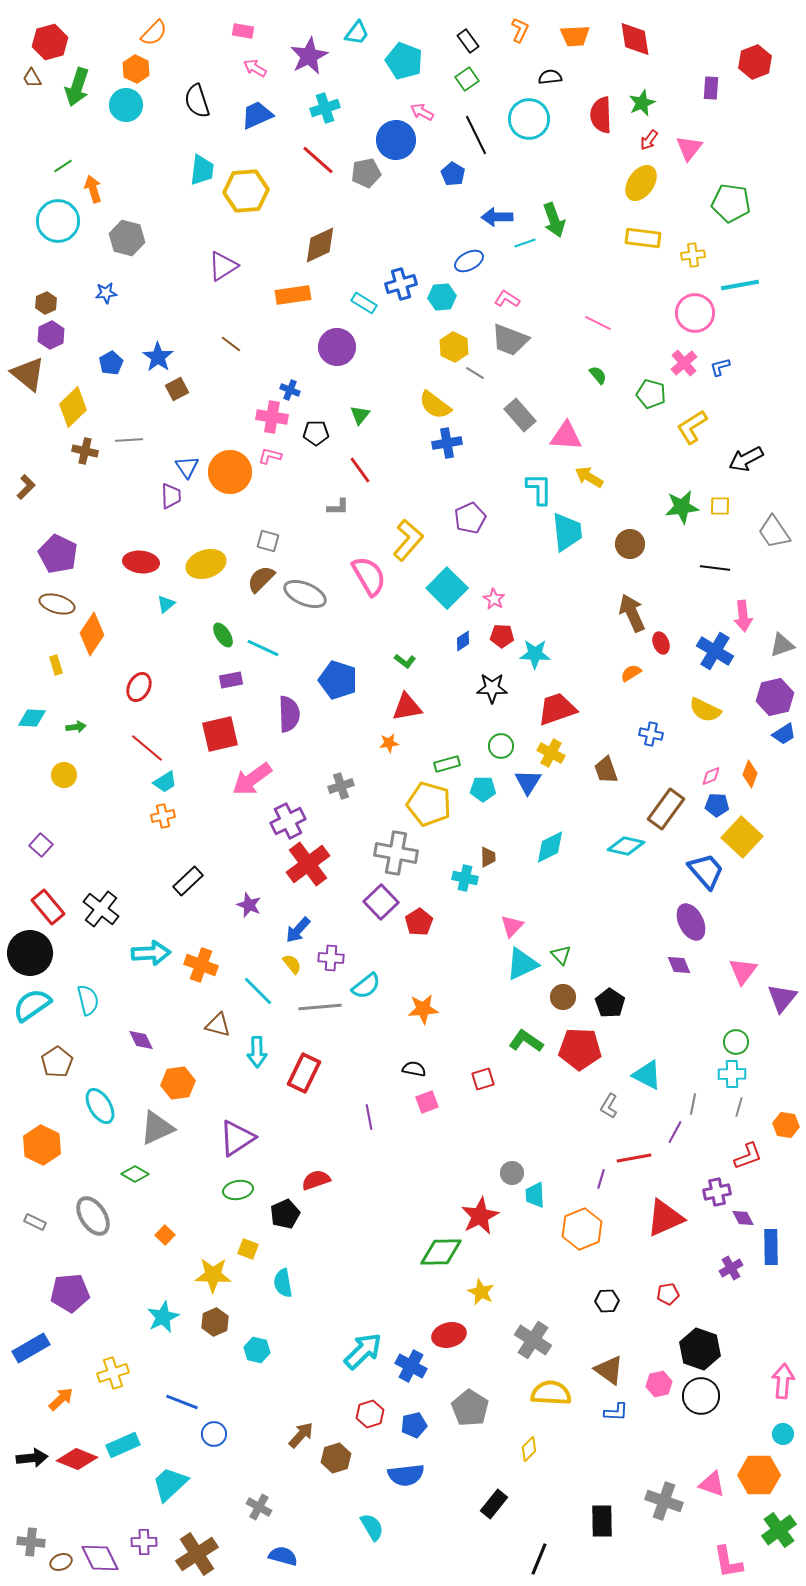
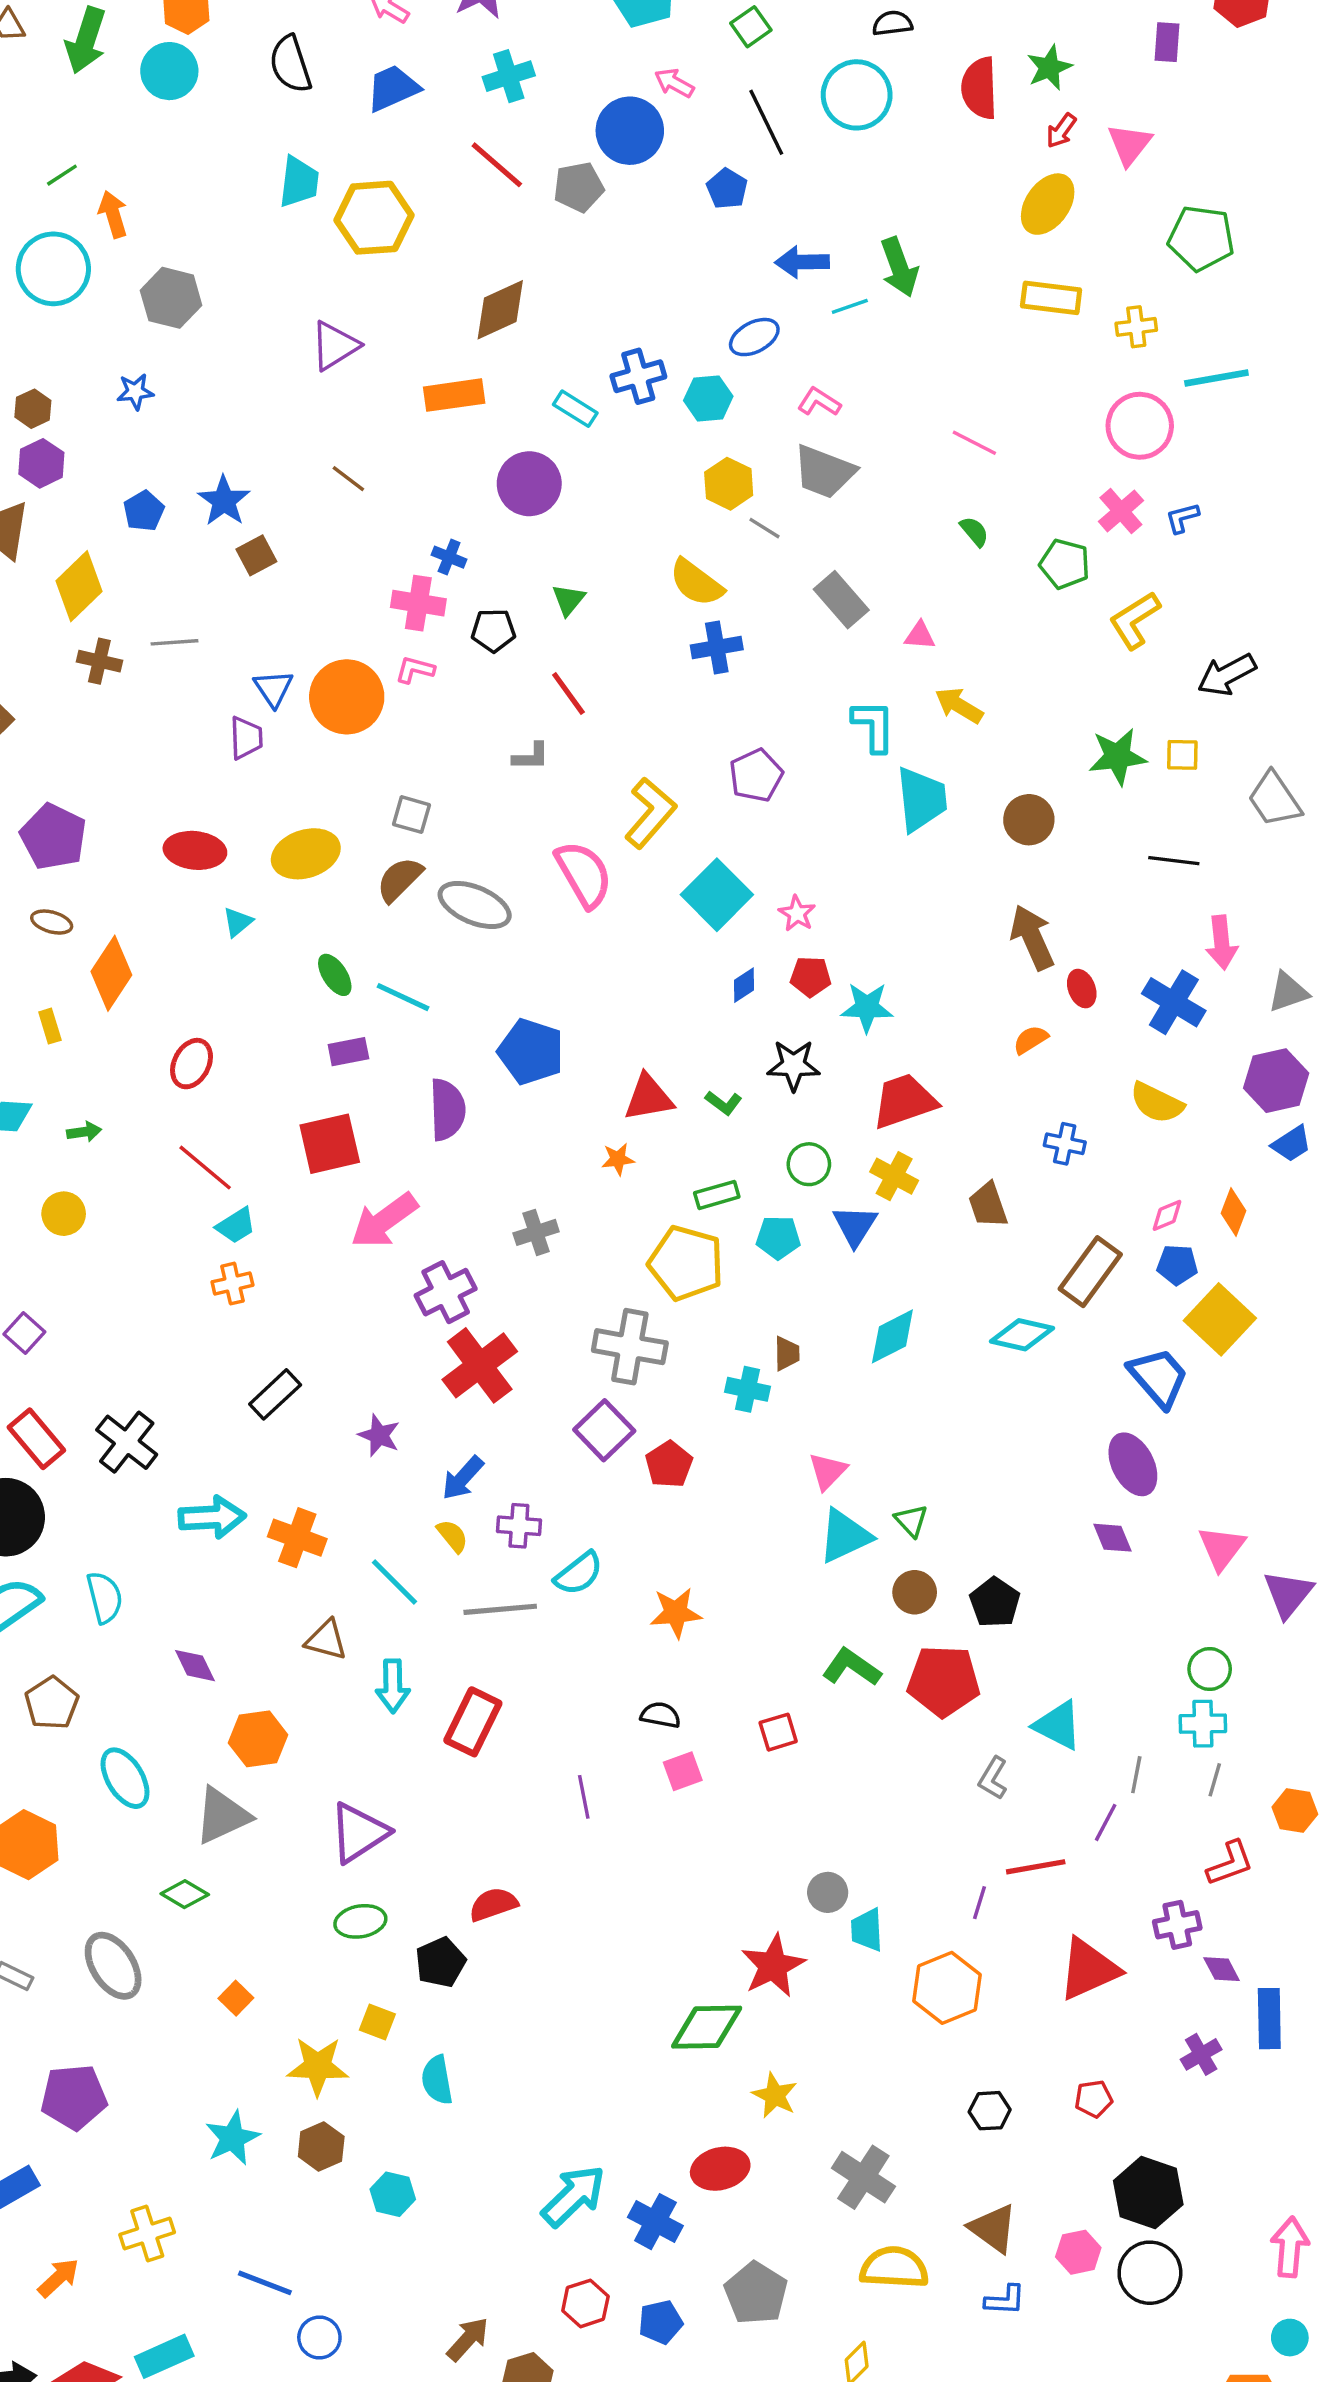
pink triangle: (566, 436) -> (920, 636), size x0.6
brown ellipse: (57, 604) -> (52, 922), size x0.7
green L-shape: (405, 661) -> (724, 1103), moved

